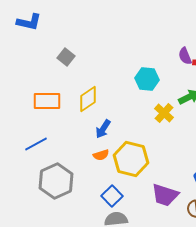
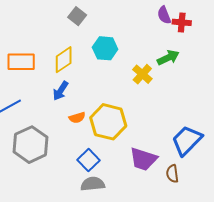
gray square: (66, 57) -> (77, 16), moved
cyan hexagon: (147, 79) -> (105, 48), moved
blue arrow: (103, 129) -> (61, 91), moved

